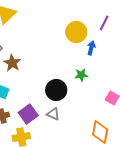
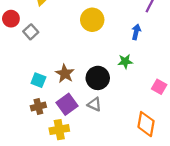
yellow circle: (76, 32) -> (92, 20), moved
brown star: (12, 63) -> (65, 74), moved

